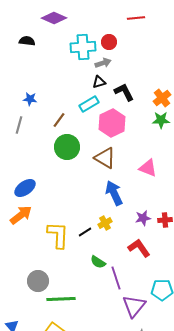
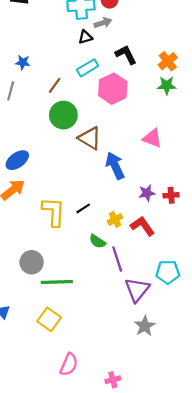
black triangle: (99, 82) -> (85, 37), moved
brown triangle: (105, 158) -> (90, 138), moved
yellow cross: (105, 223) -> (115, 219), moved

